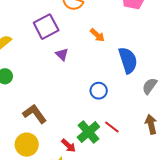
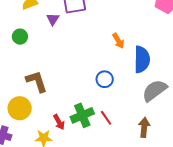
orange arrow: (97, 35) -> (118, 41), moved
purple triangle: (62, 54) -> (53, 19), moved
gray semicircle: (150, 86) -> (155, 91), size x1.5

